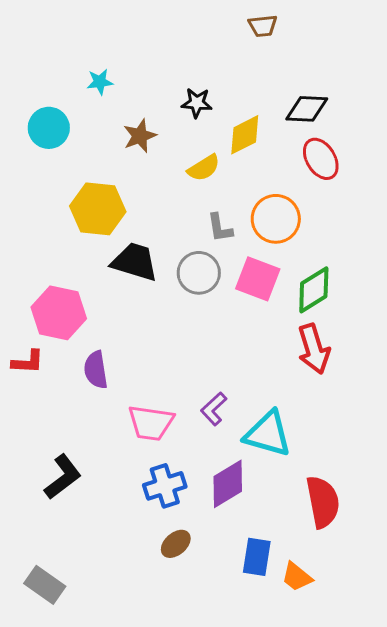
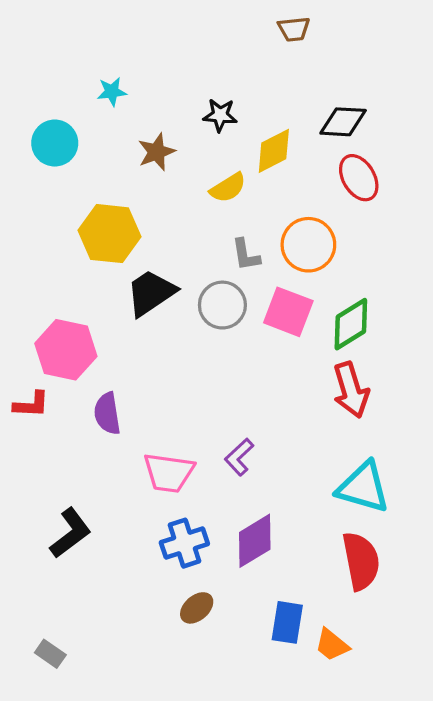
black trapezoid: (135, 262) -> (151, 293), turned -51
cyan triangle: (268, 434) -> (363, 487), moved
gray rectangle: (45, 585) -> (50, 654), size x0.7

